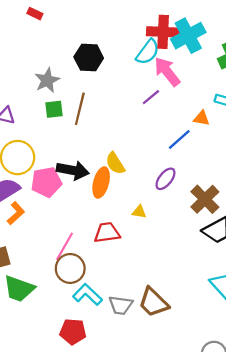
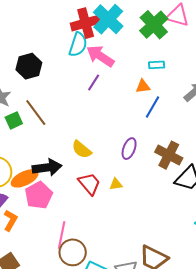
brown line: (80, 109) -> (36, 113), turned -32
blue line: (179, 139) -> (152, 107), moved
pink pentagon: (46, 182) -> (39, 195), moved
orange ellipse: (101, 182) -> (25, 178), moved, turned 68
red trapezoid: (107, 233) -> (89, 184), moved, turned 75

